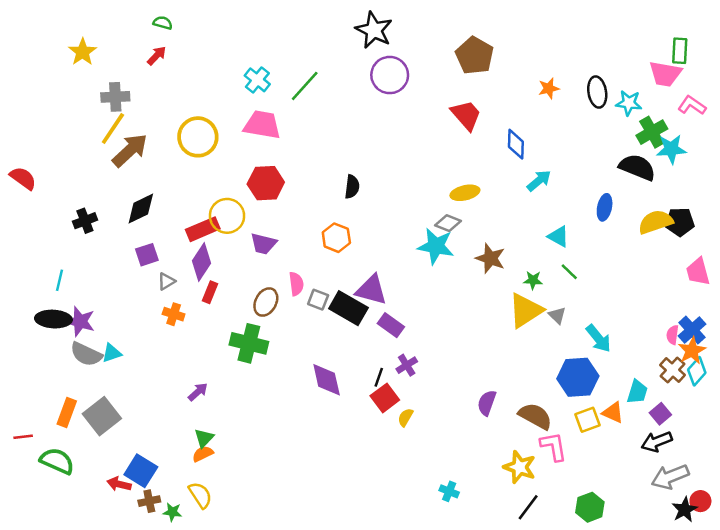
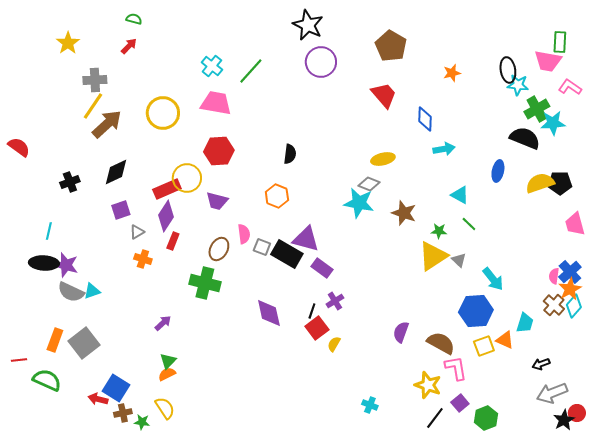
black ellipse: (597, 92) -> (508, 70), moved
cyan arrow: (539, 181) -> (444, 149), turned 30
purple square: (660, 414) -> (460, 403), moved
black arrow: (657, 442) -> (541, 364), size x0.7

